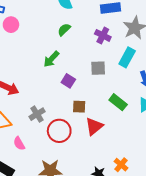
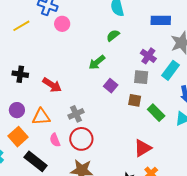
purple cross: (103, 35) -> (148, 56), moved
brown square: (79, 107) -> (135, 100), moved
red triangle: (94, 126) -> (143, 148), moved
red circle: (59, 131) -> (81, 139), moved

